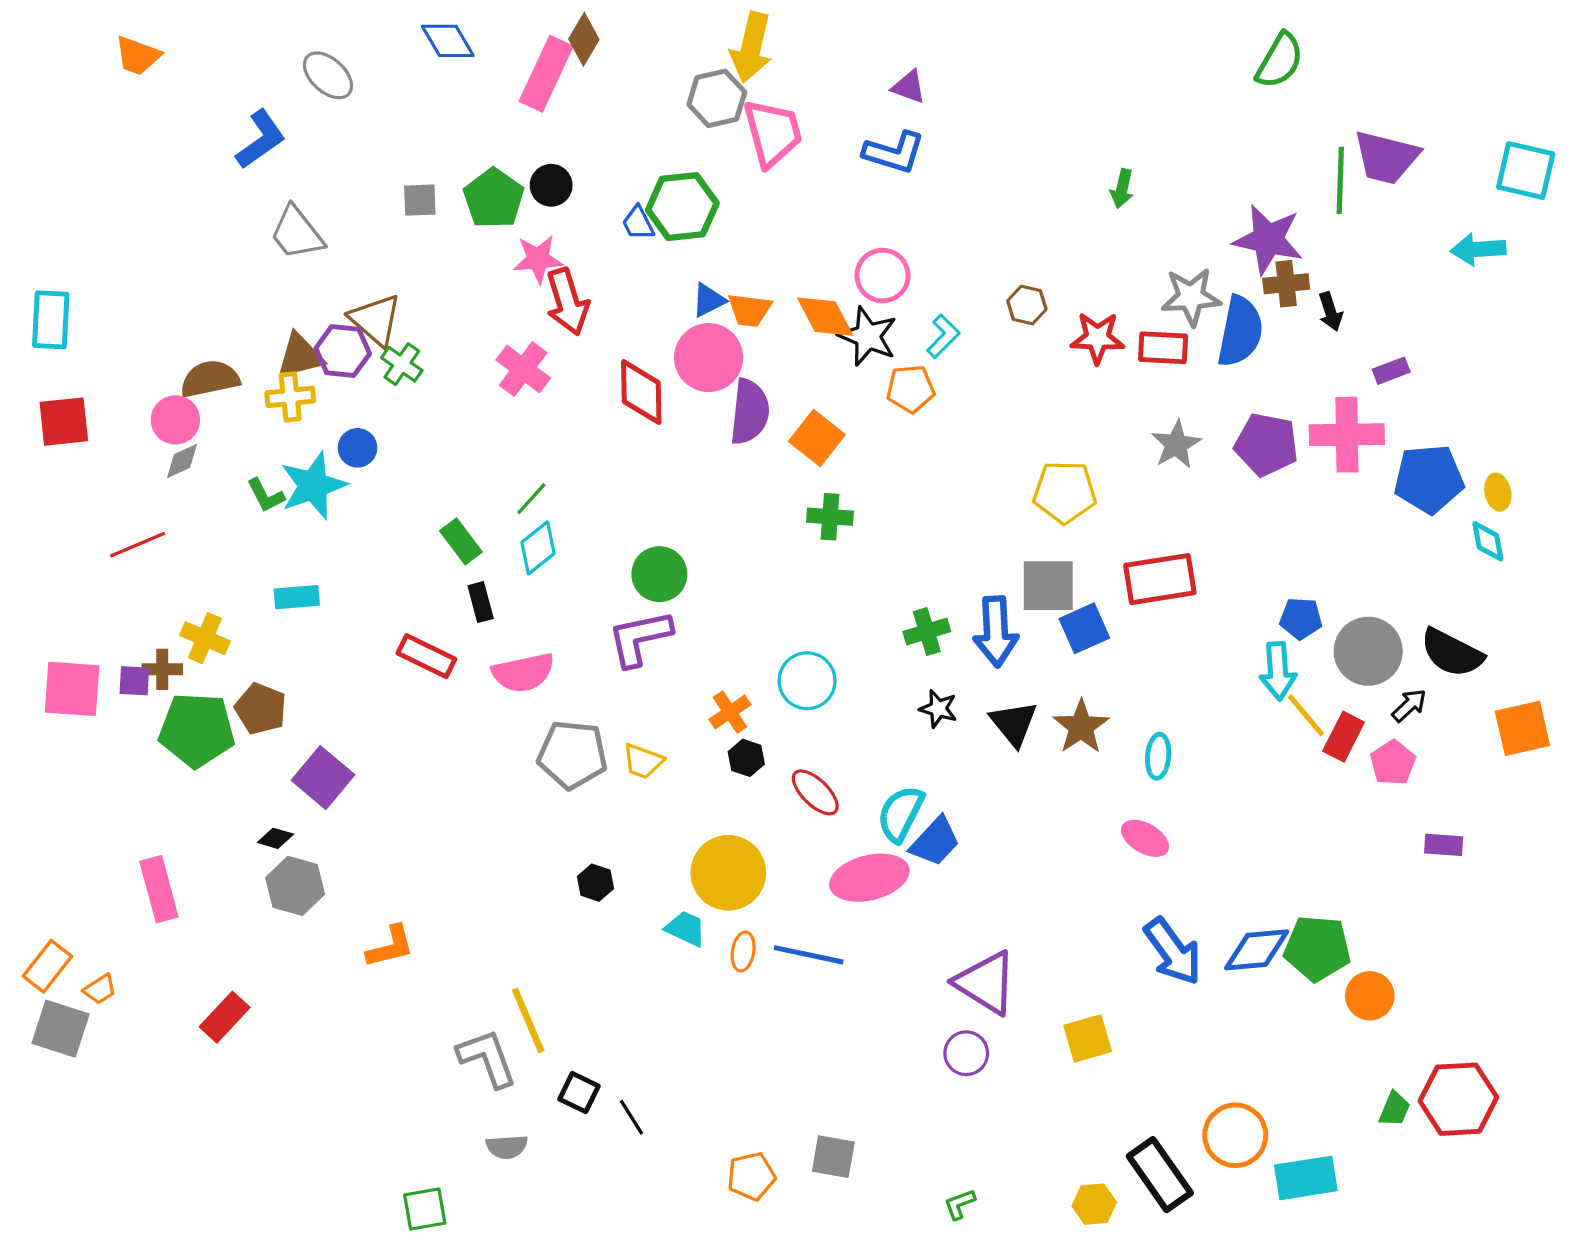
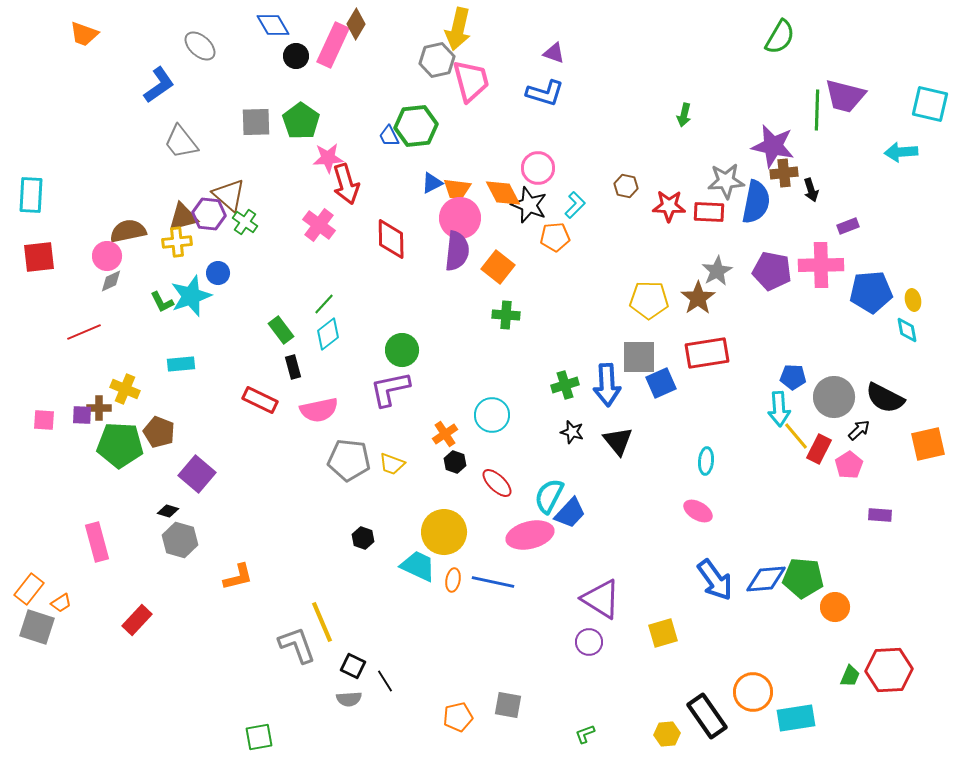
black circle: (551, 185) -> (296, 56), moved
gray square: (420, 200) -> (256, 122), size x1.4
pink circle: (709, 358) -> (460, 218), moved
pink square: (72, 689) -> (44, 420), size x0.6
brown star: (1081, 727) -> (698, 298), moved
cyan trapezoid: (686, 929) -> (418, 566), size x1.4
gray semicircle: (507, 1147) -> (349, 699), moved

